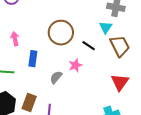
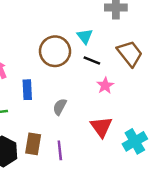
cyan triangle: (106, 27) -> (85, 36), moved
pink star: (75, 65) -> (105, 85), moved
red triangle: (120, 82) -> (101, 127), moved

